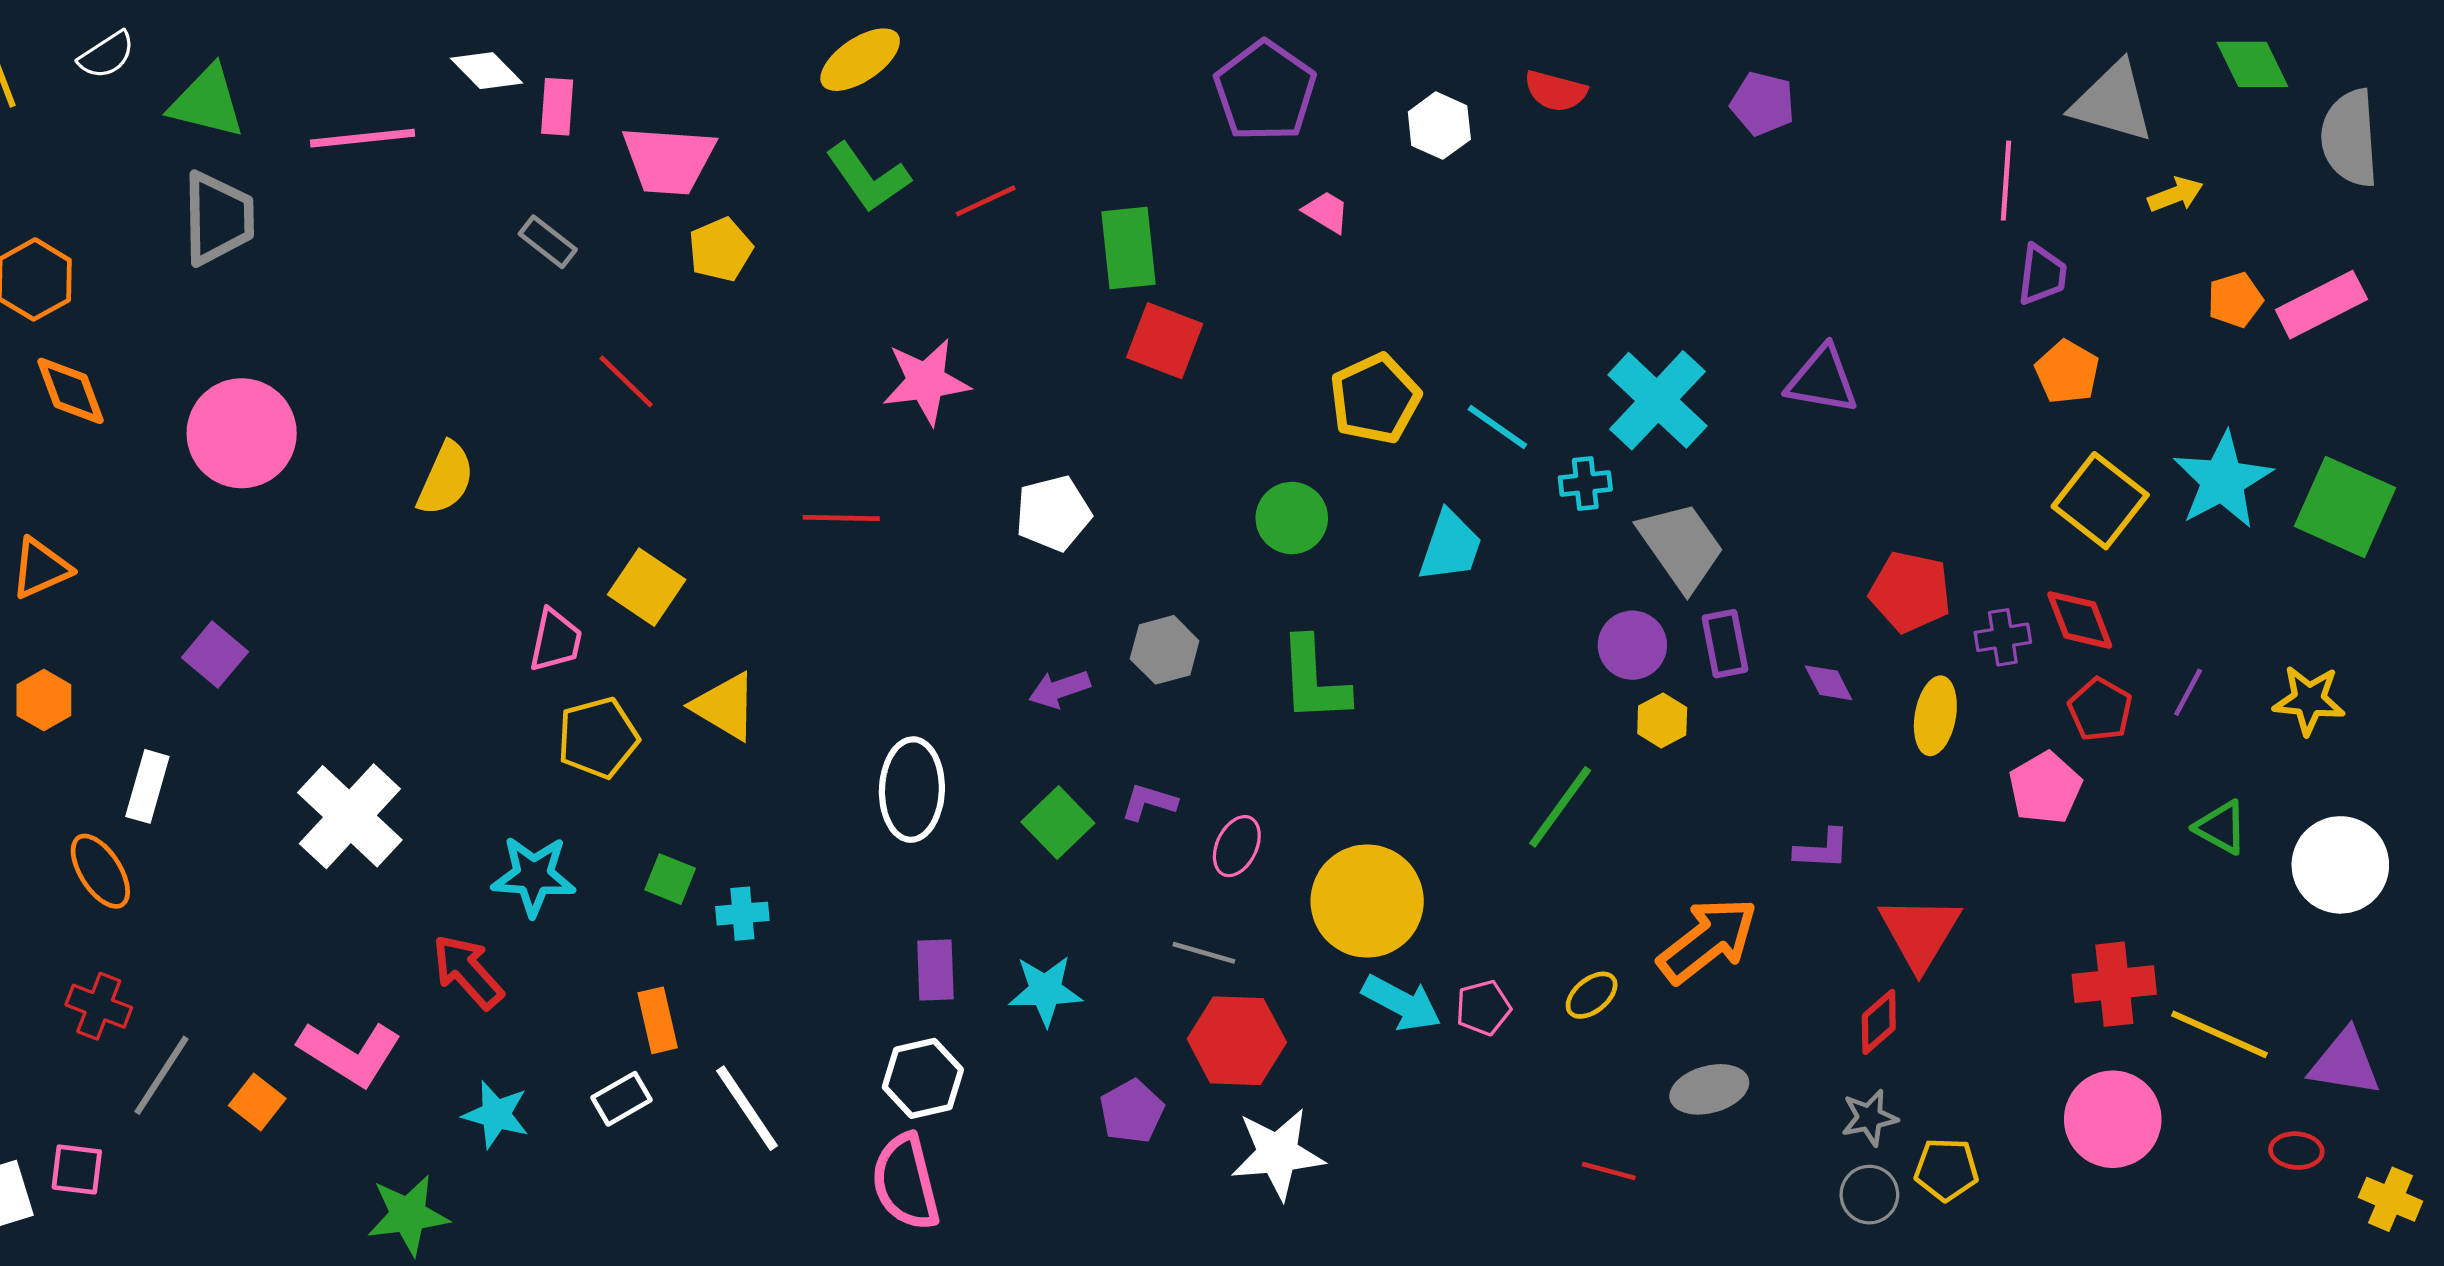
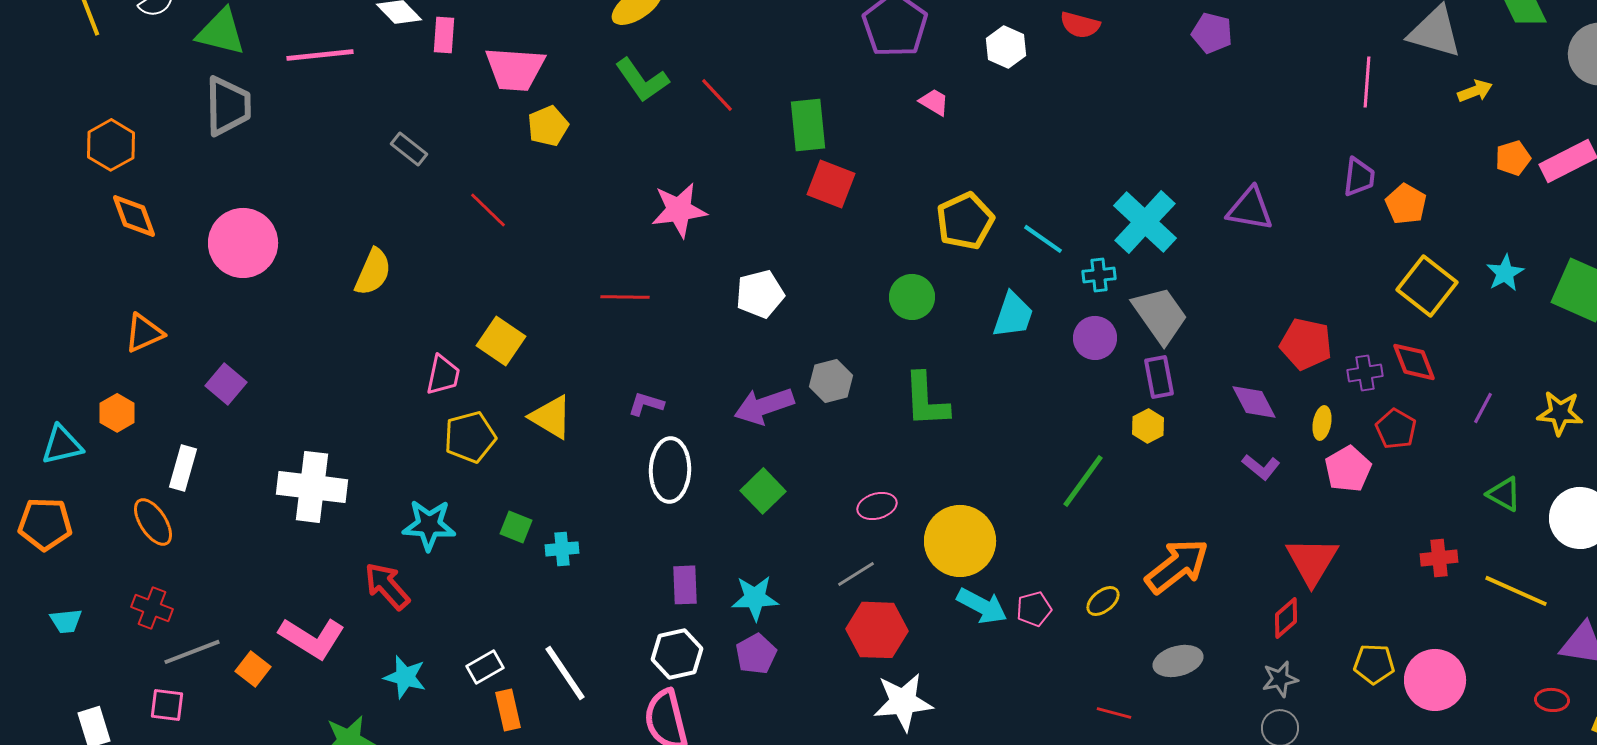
red line: (986, 201) -> (717, 95), turned 72
gray rectangle: (548, 242) -> (409, 149), moved
purple trapezoid: (2042, 275) -> (1359, 177), moved
cyan star: (2223, 480) -> (1505, 273), size x0.6
orange triangle: (41, 568) -> (144, 333), moved
purple rectangle: (1725, 644) -> (1159, 377), moved
purple circle: (1632, 645) -> (1095, 338), moved
purple diamond: (1829, 683) -> (1254, 402), size x1.4
purple arrow: (1059, 689) -> (764, 406), size x1.5
red pentagon: (2100, 710) -> (1396, 429), moved
yellow ellipse: (1935, 716) -> (1322, 423), size x0.7
pink pentagon: (2045, 788) -> (1348, 469), moved
purple L-shape: (1149, 802) -> (646, 404), moved
white cross: (350, 816) -> (312, 487), turned -36
pink ellipse: (1237, 846) -> (877, 506), turned 48
purple L-shape: (1822, 849) -> (1261, 467), moved, turned 36
gray line: (1204, 953) -> (856, 574), turned -48
red cross: (2114, 984) -> (1439, 558), moved, size x0.7
orange rectangle: (658, 1020) -> (508, 710), moved
yellow line: (2219, 1034) -> (1516, 591), moved
gray line: (162, 1075) -> (192, 652), turned 36
purple pentagon: (1132, 1111) -> (756, 654), moved
pink square: (77, 1169) -> (167, 705), moved
yellow pentagon: (1946, 1169) -> (1374, 664), moved

